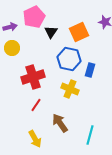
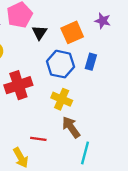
blue rectangle: (90, 70) -> (91, 62), moved
red line: (36, 105) -> (38, 139), moved, turned 64
brown arrow: (60, 123) -> (71, 127), moved

